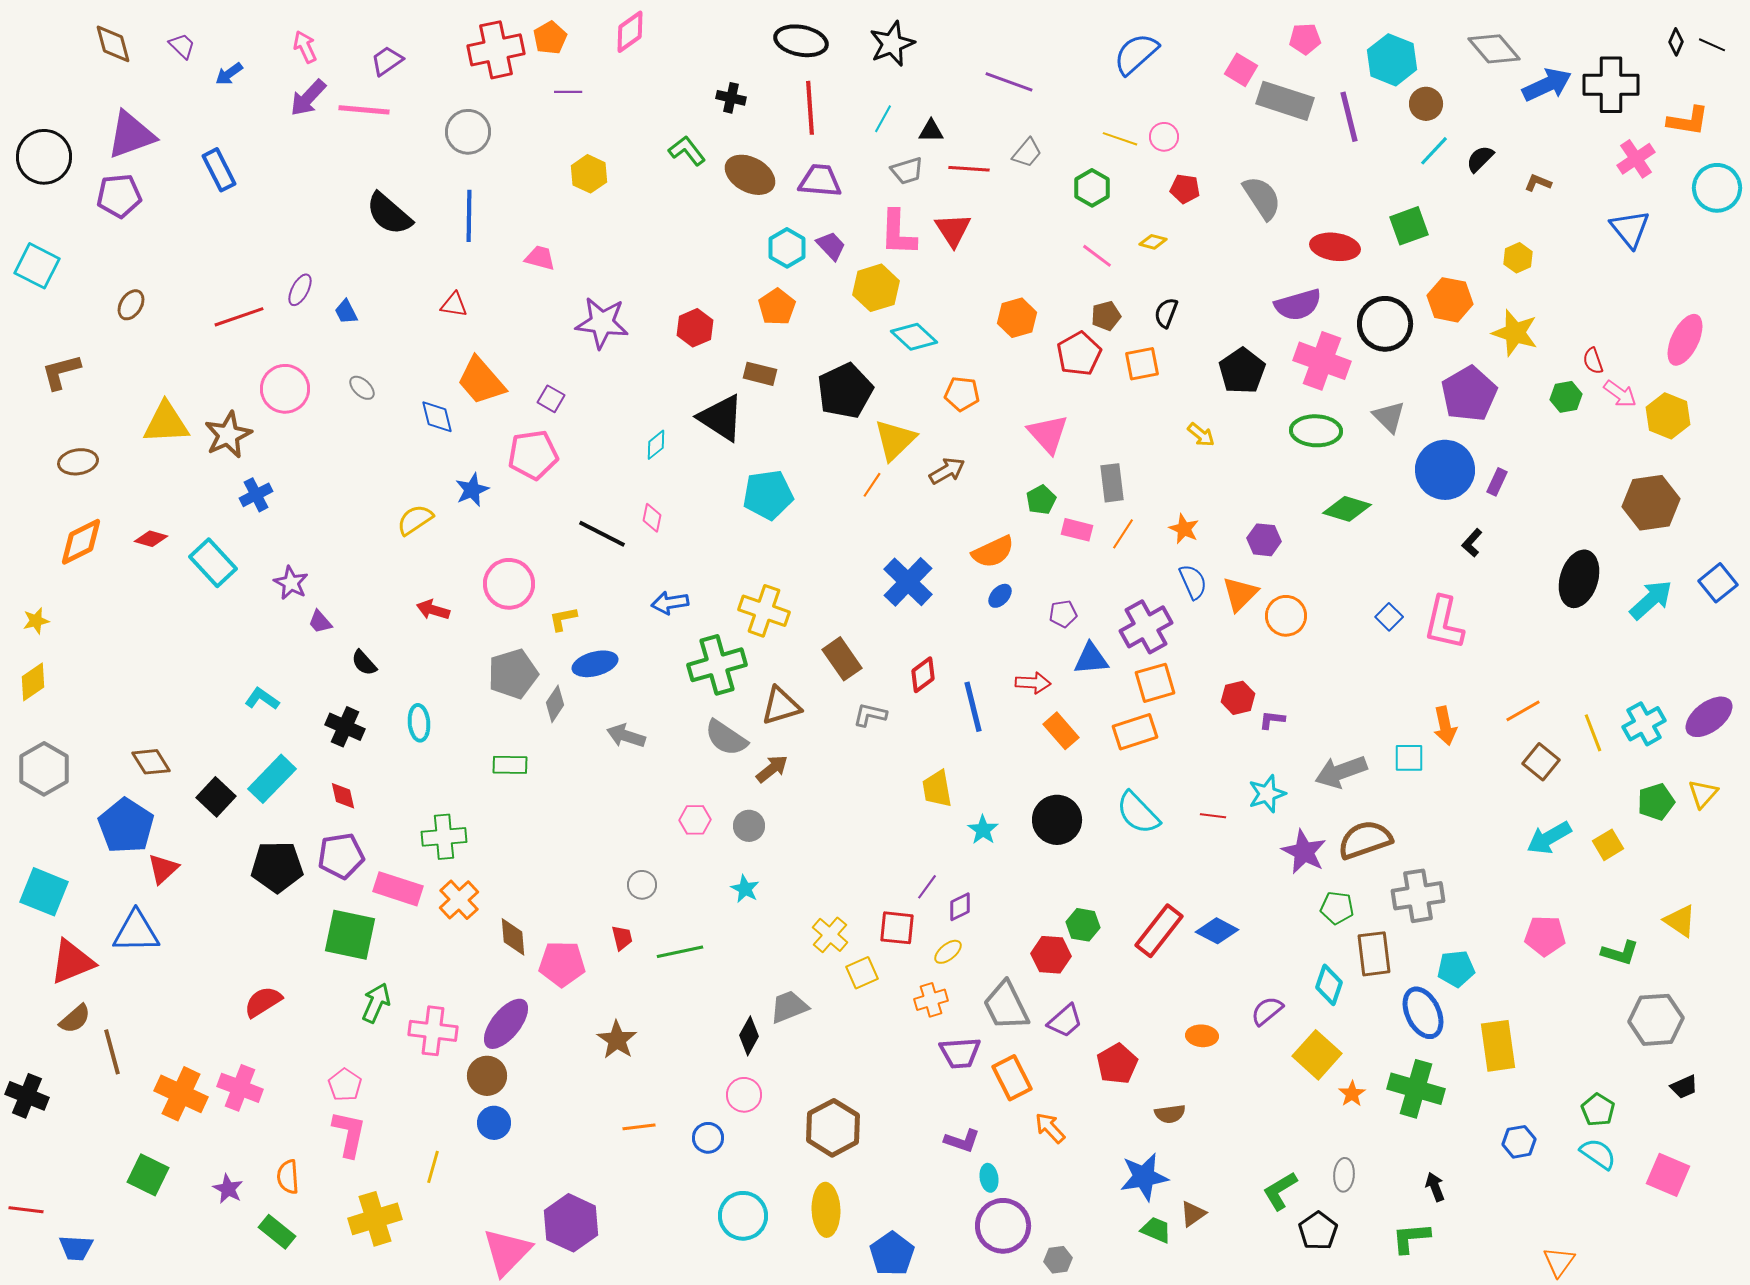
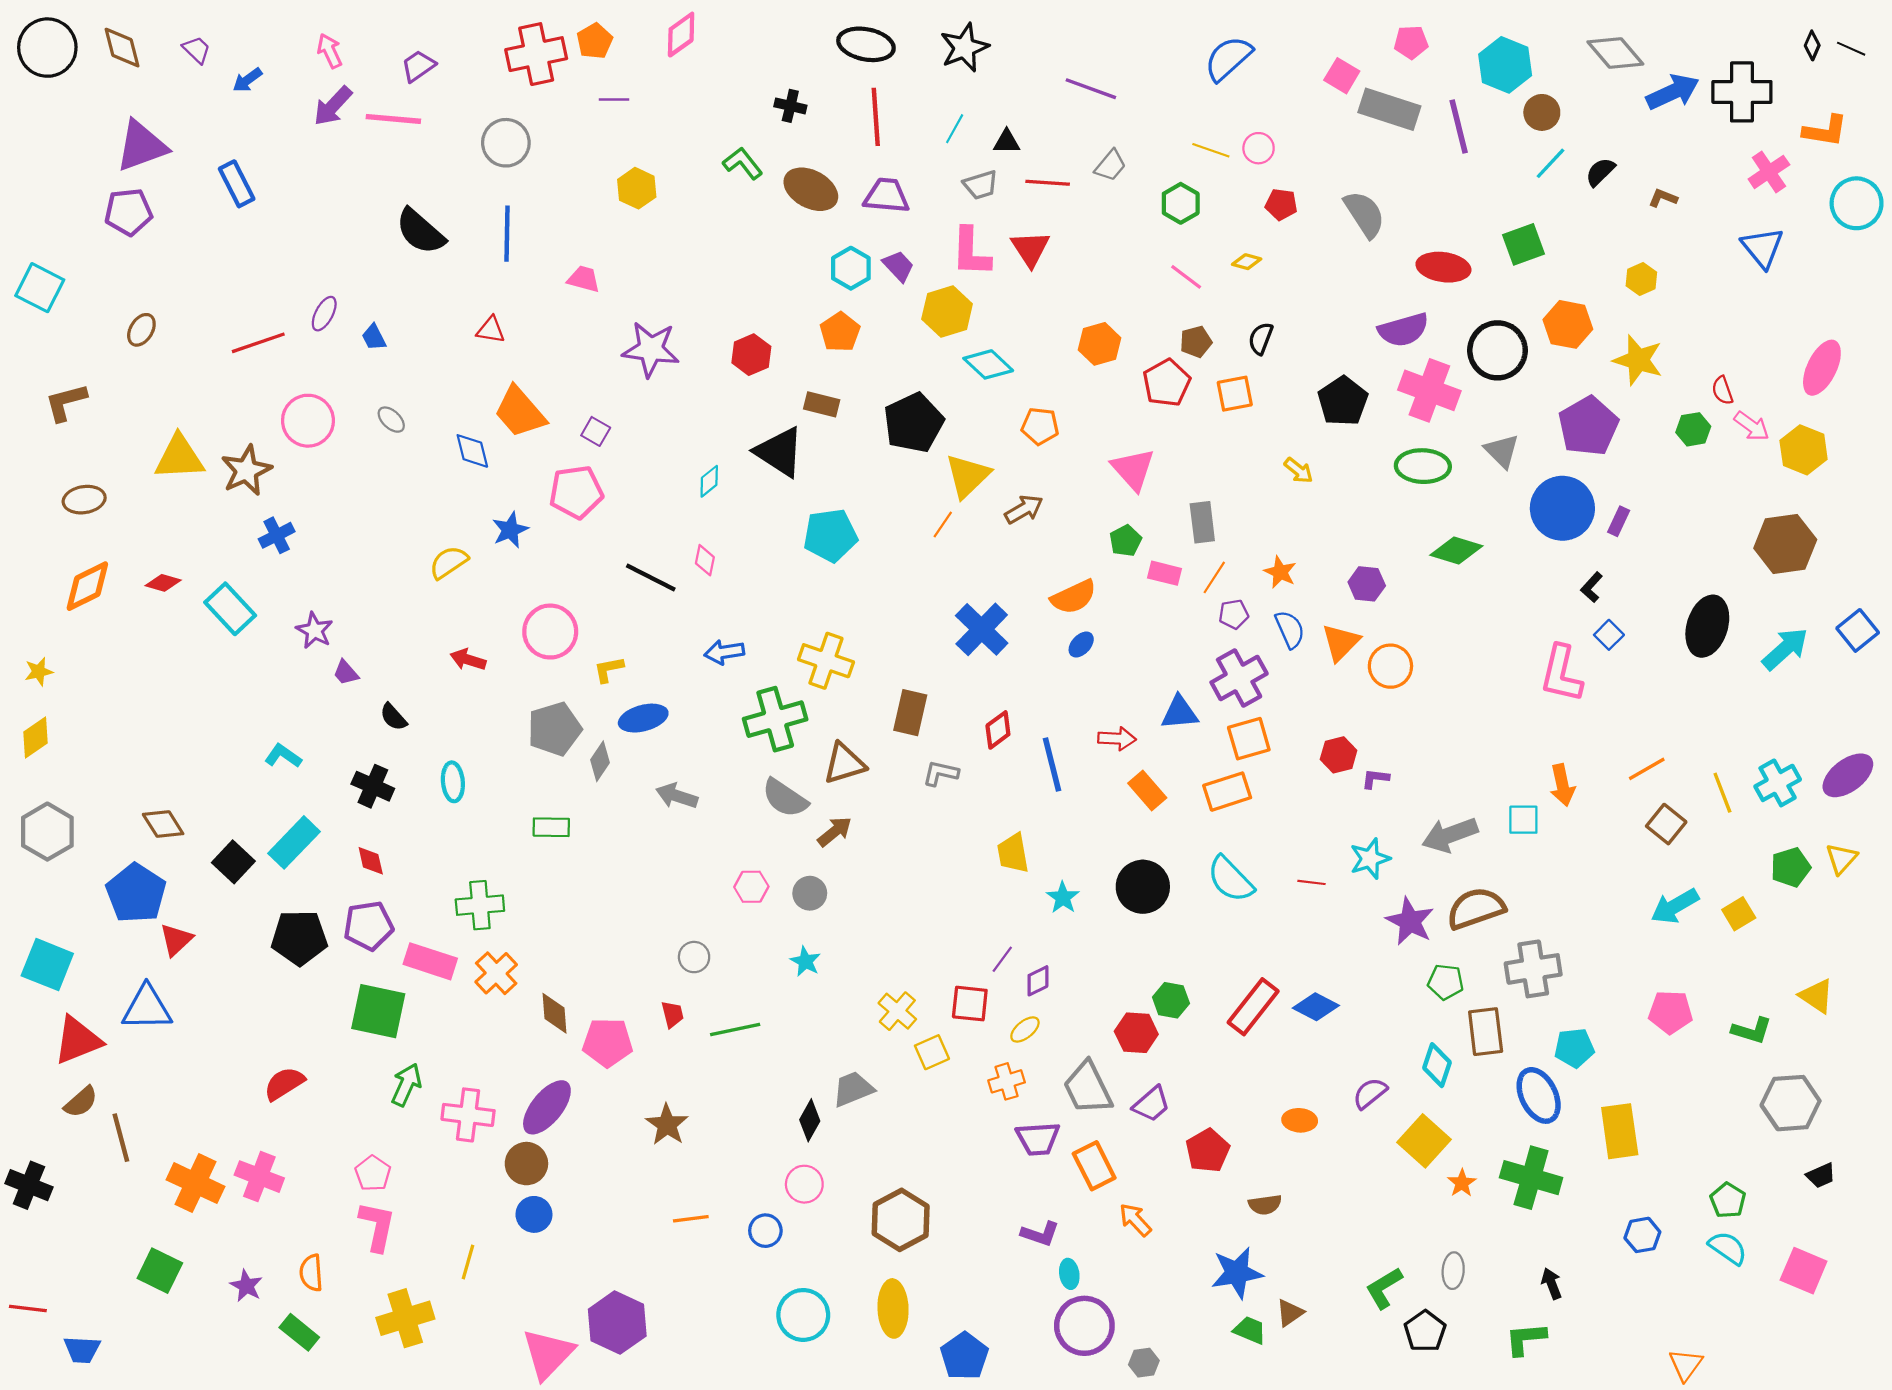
black circle: (44, 157) -> (47, 48), moved
purple pentagon: (1063, 614) -> (1234, 614), moved
blue square: (1389, 617) -> (1609, 635), moved
brown rectangle: (842, 659) -> (910, 713), turned 48

